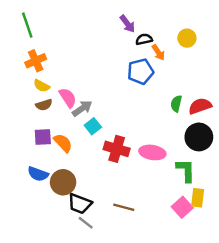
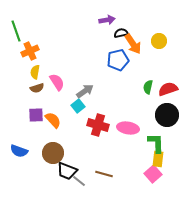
purple arrow: (127, 24) -> (107, 20), turned -63
green line: (27, 25) -> (16, 31), moved
yellow circle: (187, 38) -> (159, 41), moved
orange arrow: (158, 52) -> (133, 44), size x1.5
yellow semicircle: (42, 86) -> (35, 72), turned 72
gray arrow: (82, 108) -> (85, 91), moved
blue semicircle: (38, 174) -> (19, 151), moved
yellow rectangle: (198, 198) -> (158, 159), moved
gray line: (86, 223) -> (79, 181), moved

